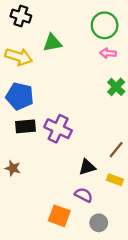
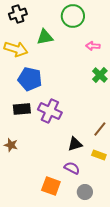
black cross: (21, 16) -> (18, 14), turned -36
green circle: (105, 25) -> (73, 16), moved
blue pentagon: (20, 96) -> (30, 79), moved

